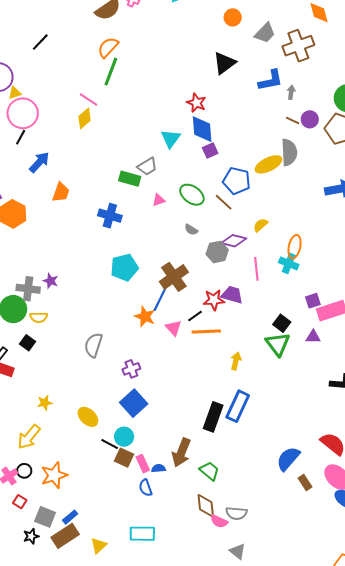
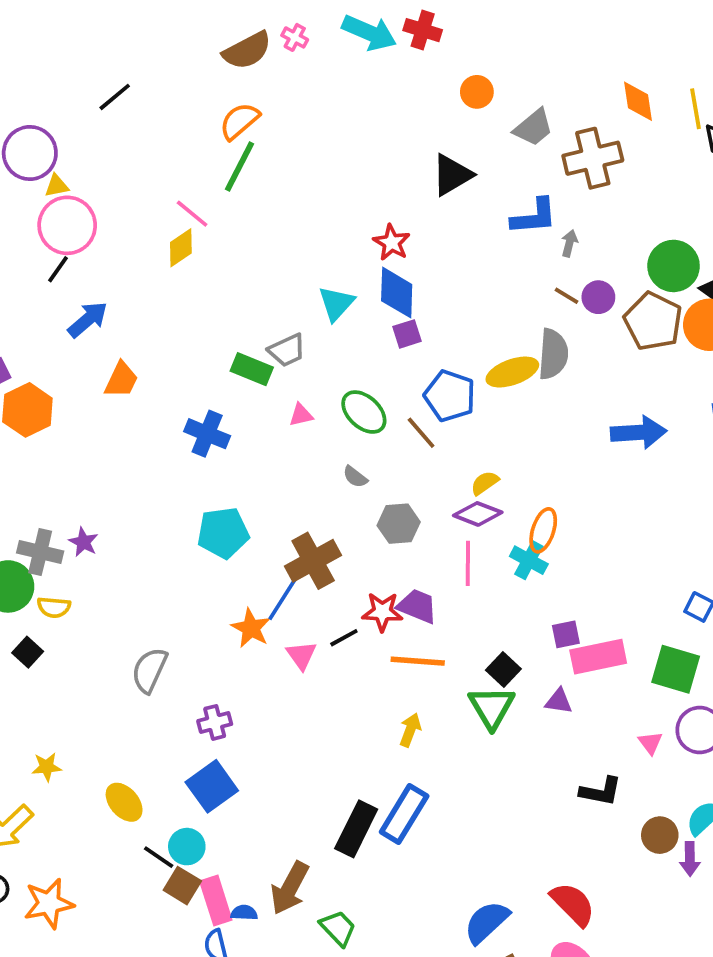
purple diamond: (234, 241) -> (478, 514), moved
orange line: (206, 332) -> (418, 661), moved
pink rectangle: (143, 464) -> (216, 901), size x1.4

